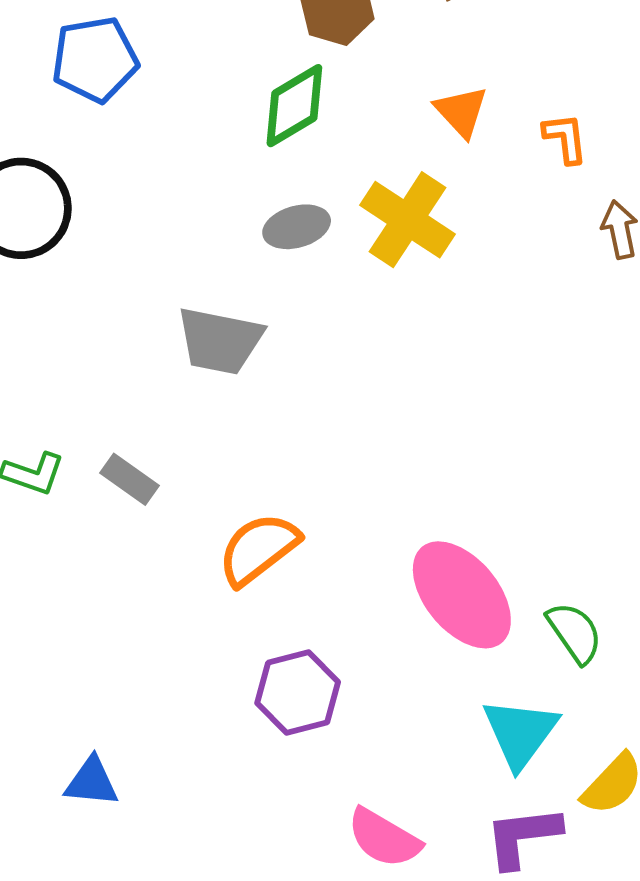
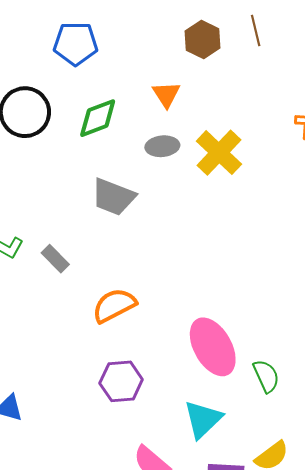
green diamond: (294, 106) -> (98, 118), moved
orange triangle: (461, 111) -> (166, 94), moved
cyan triangle: (520, 733) -> (203, 419), moved

